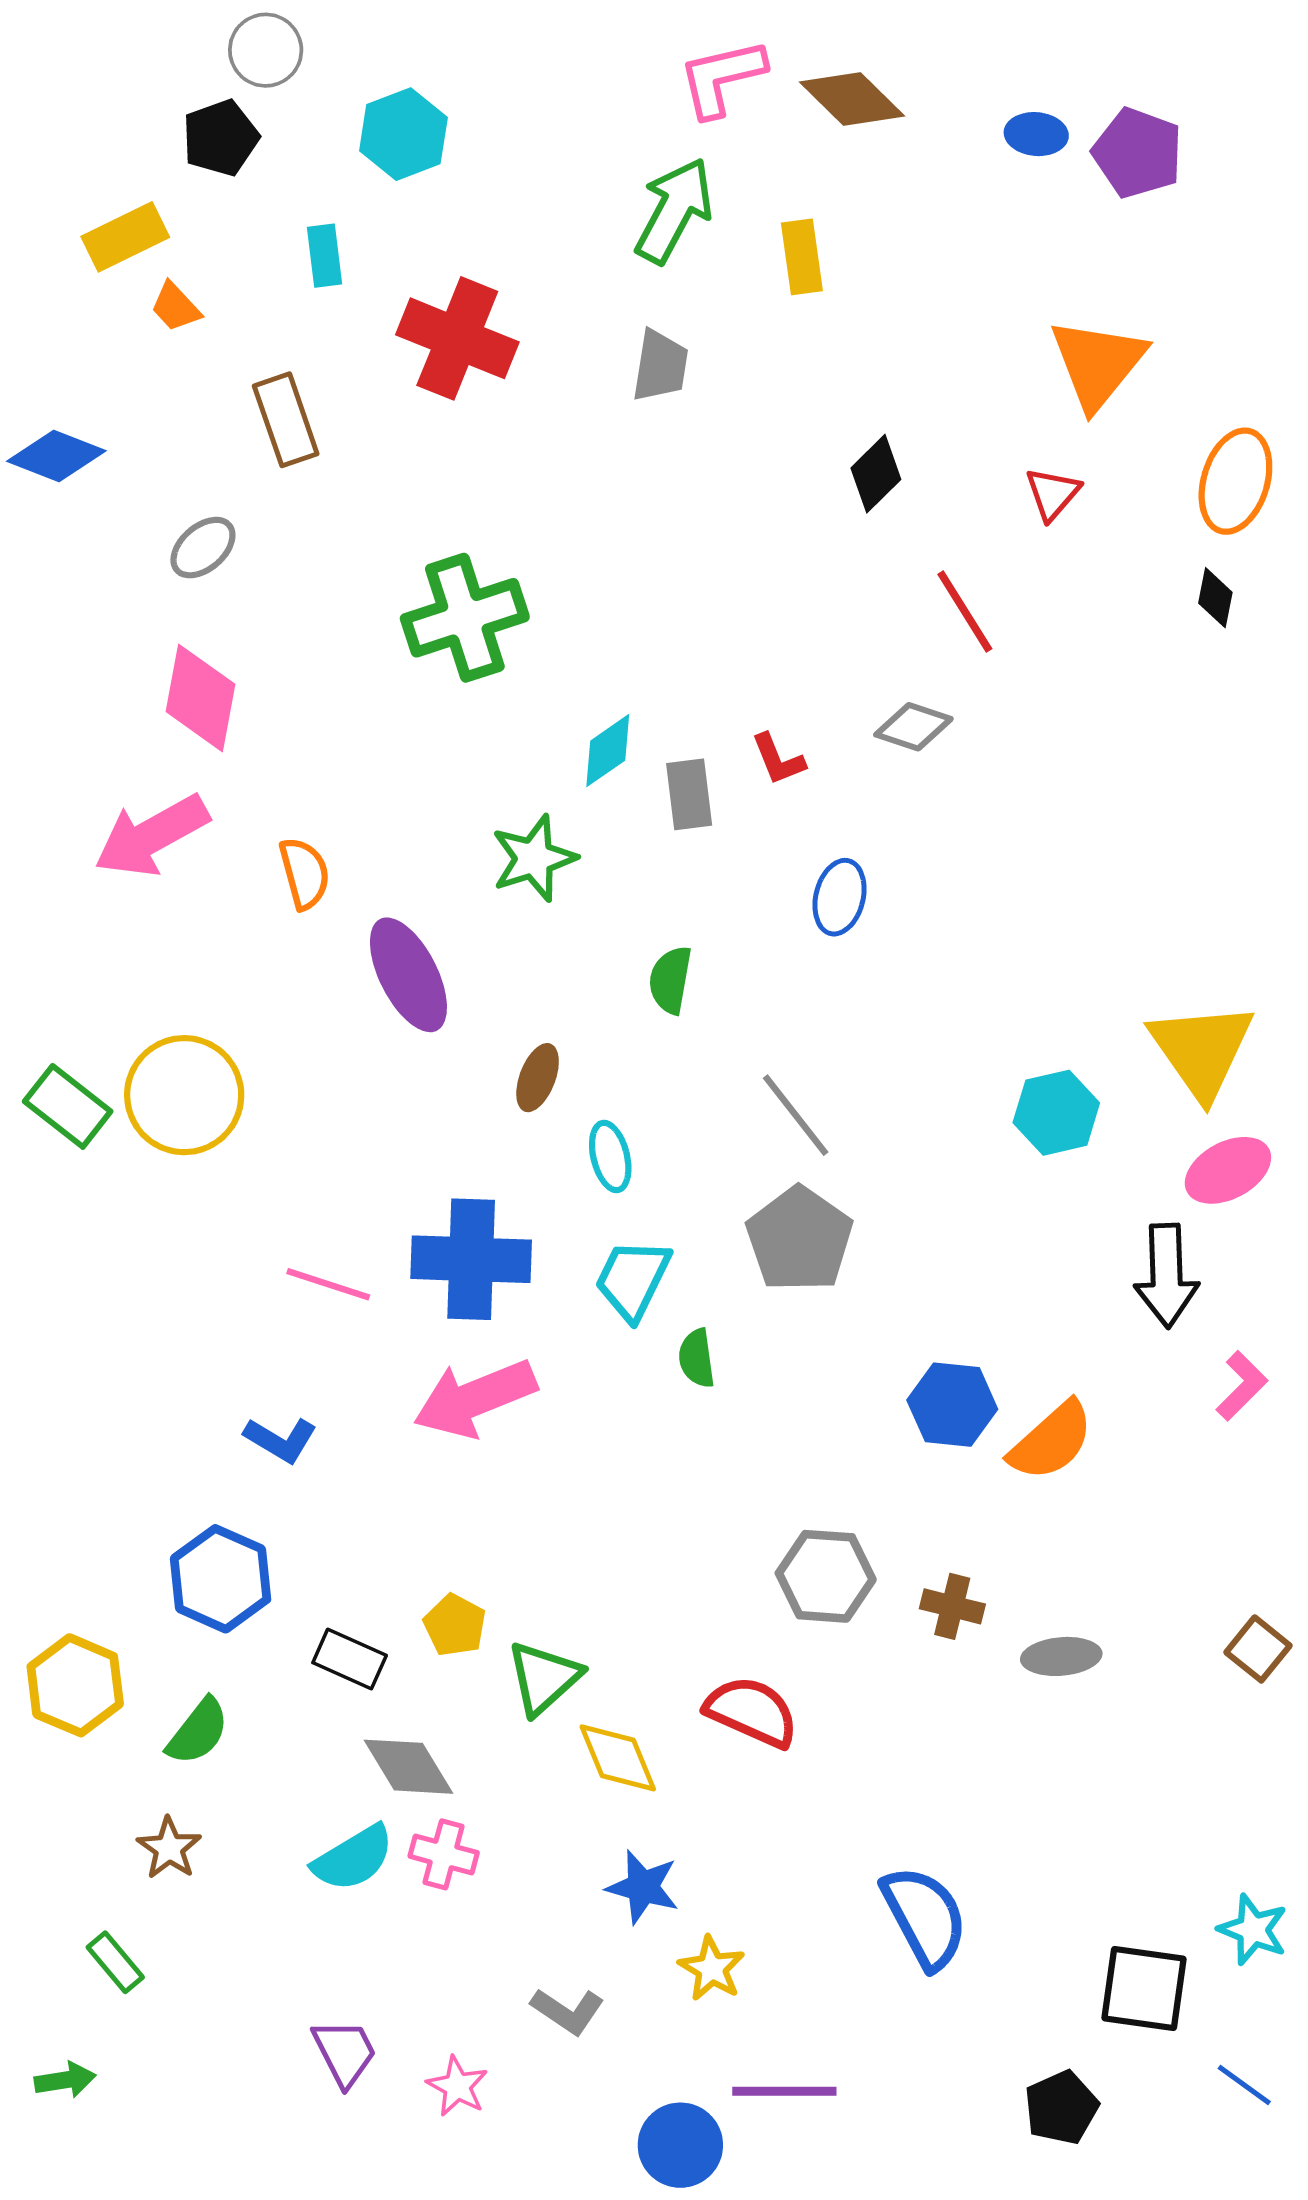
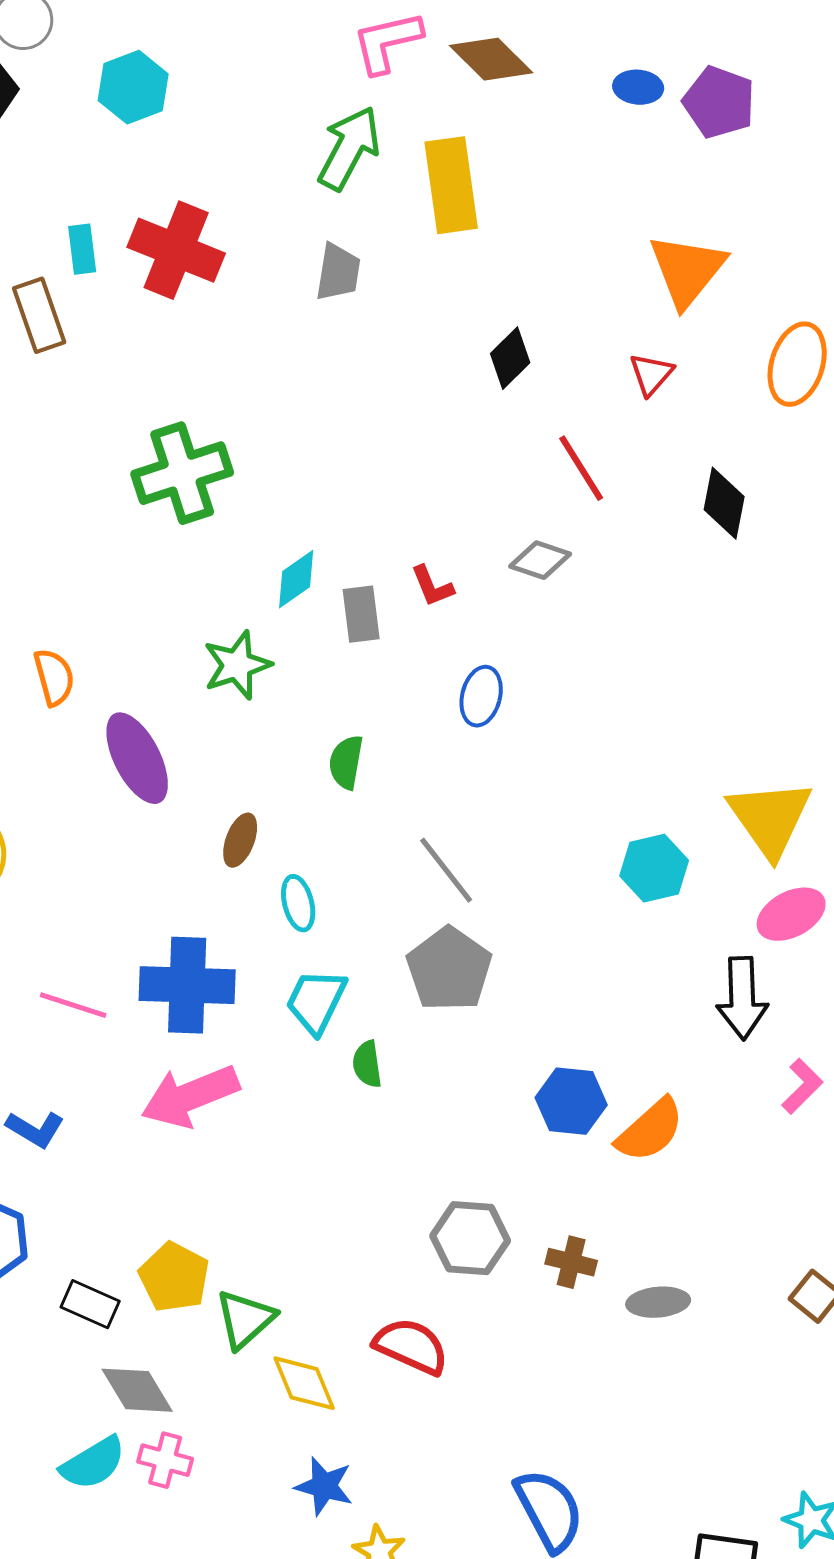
cyan rectangle: (325, 256) -> (82, 249), moved
yellow rectangle: (802, 257) -> (451, 185), size x1.6
black diamond: (1215, 598) -> (724, 503), moved, size x1.5
yellow pentagon: (455, 1625) -> (174, 1277), size x1.4

